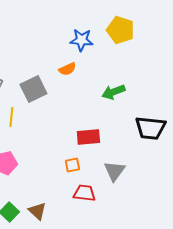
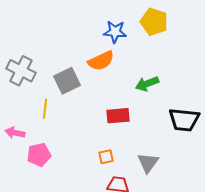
orange semicircle: (67, 69) -> (101, 61), size x1.5
red rectangle: (88, 137) -> (118, 116), moved

